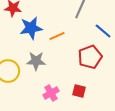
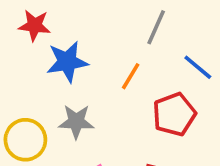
orange line: (57, 36) -> (131, 76), moved, turned -35

